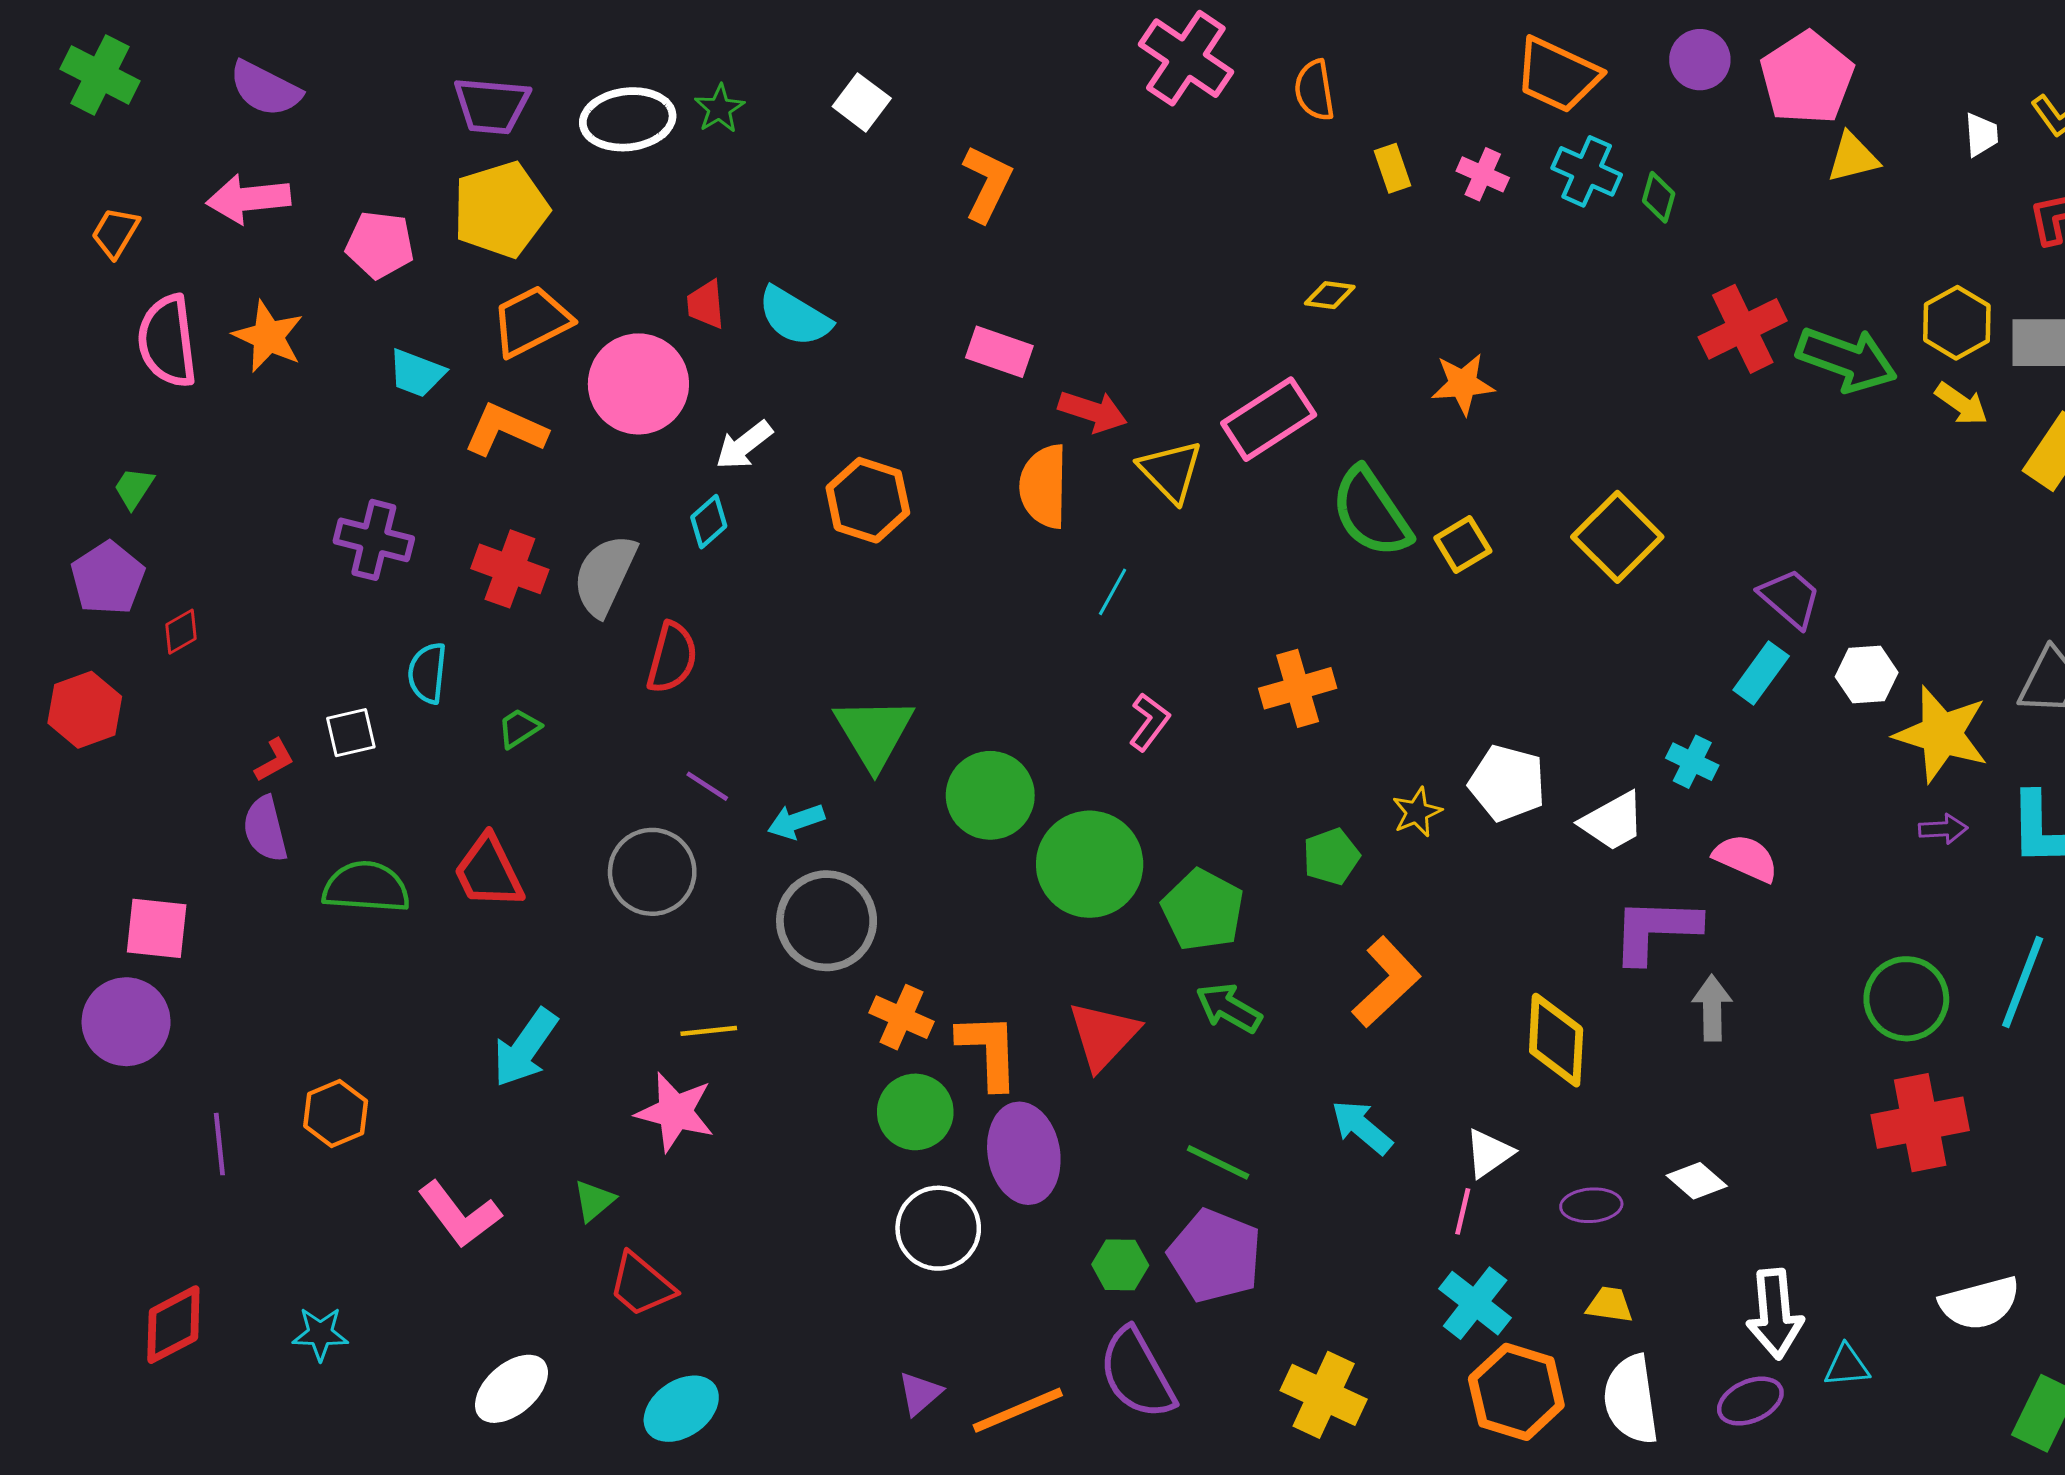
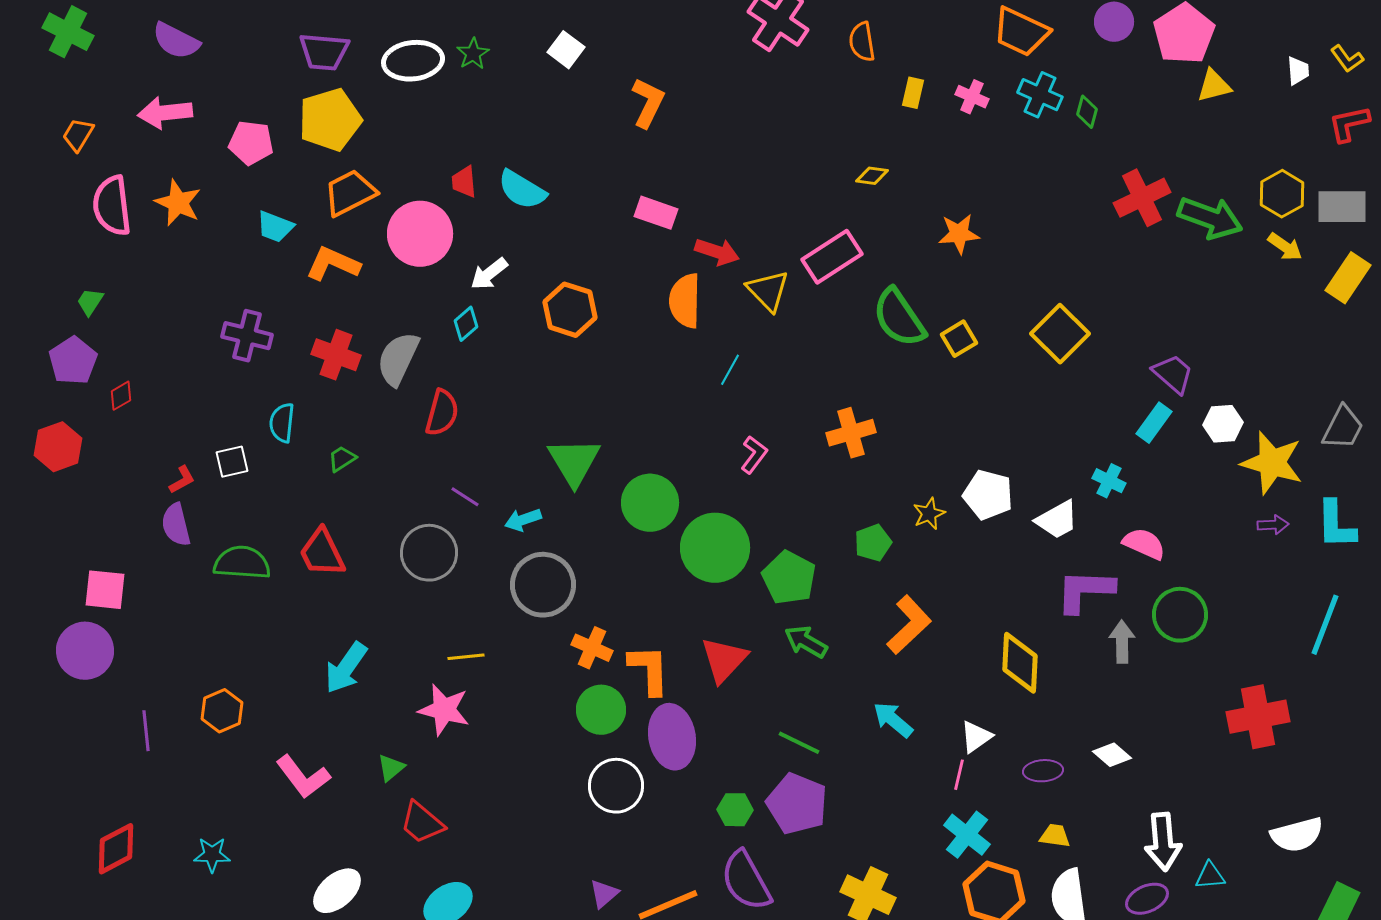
yellow rectangle: (1392, 168) -> (913, 93), turned 32
green circle: (1906, 999) -> (1180, 615), moved

